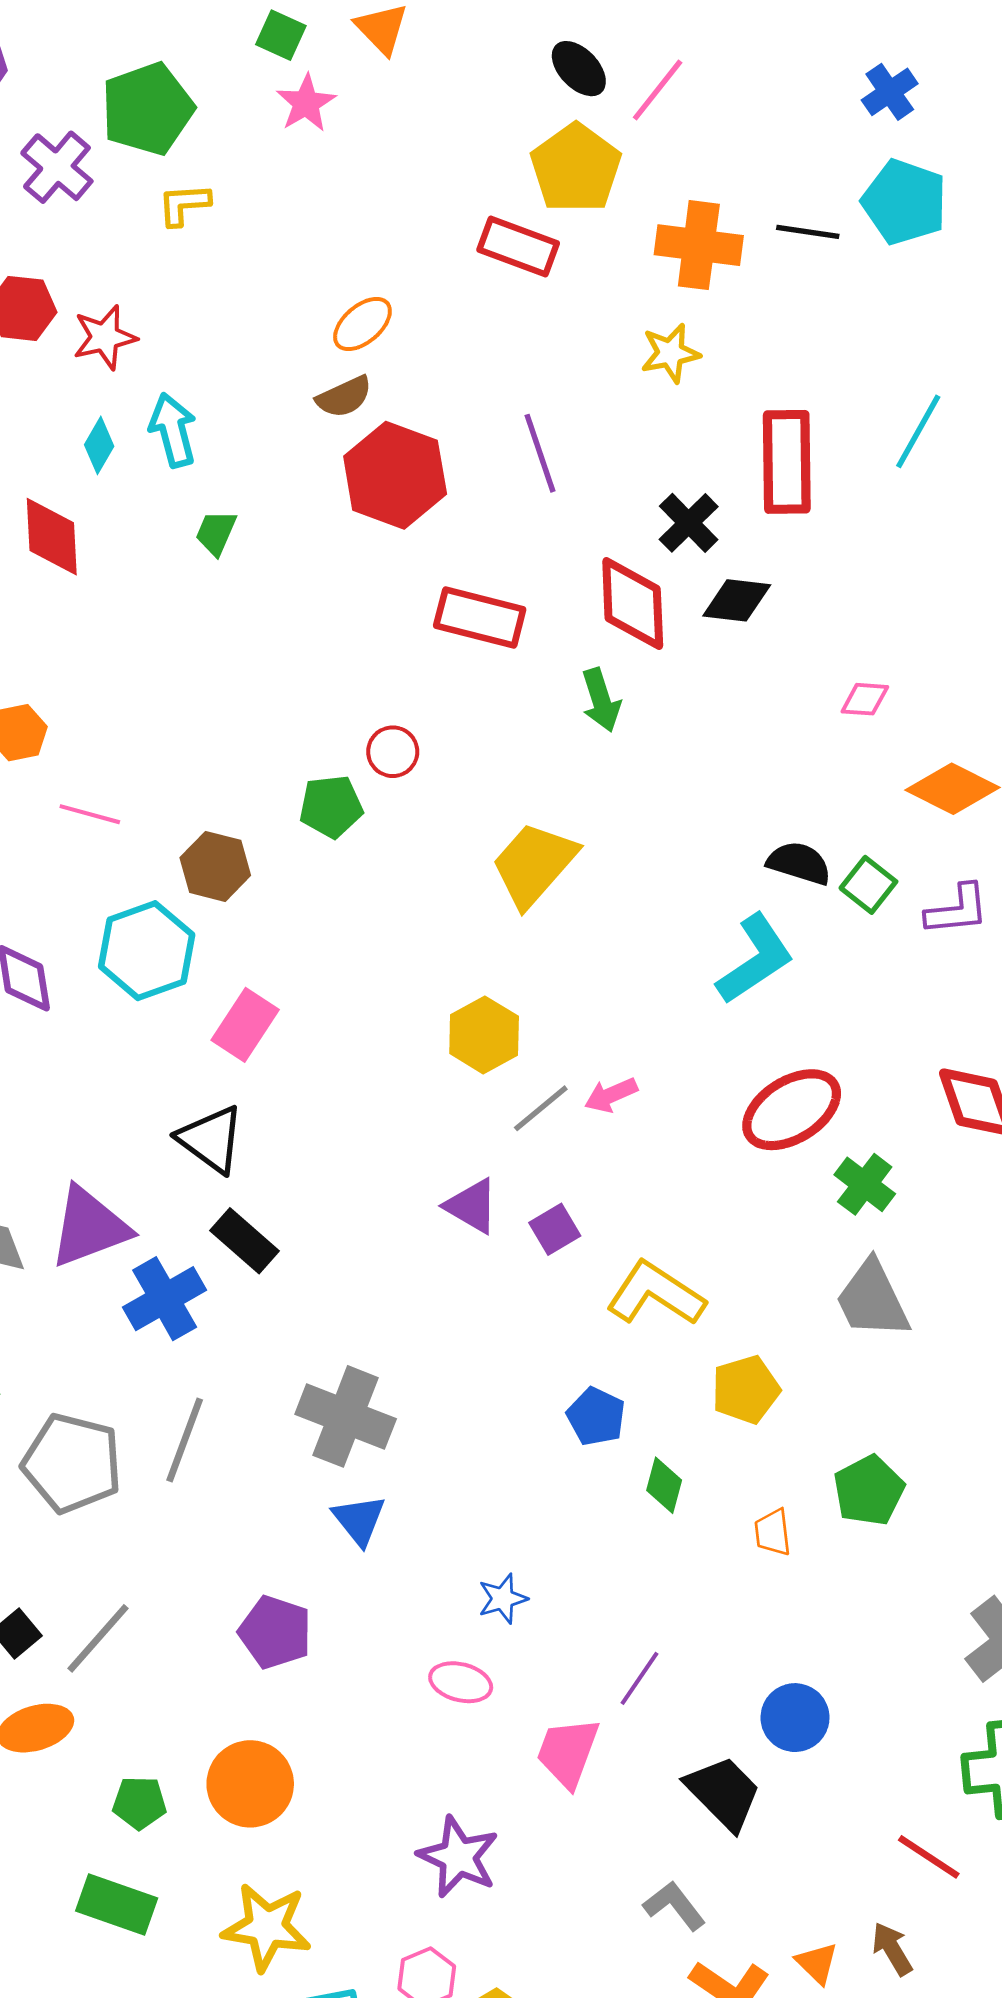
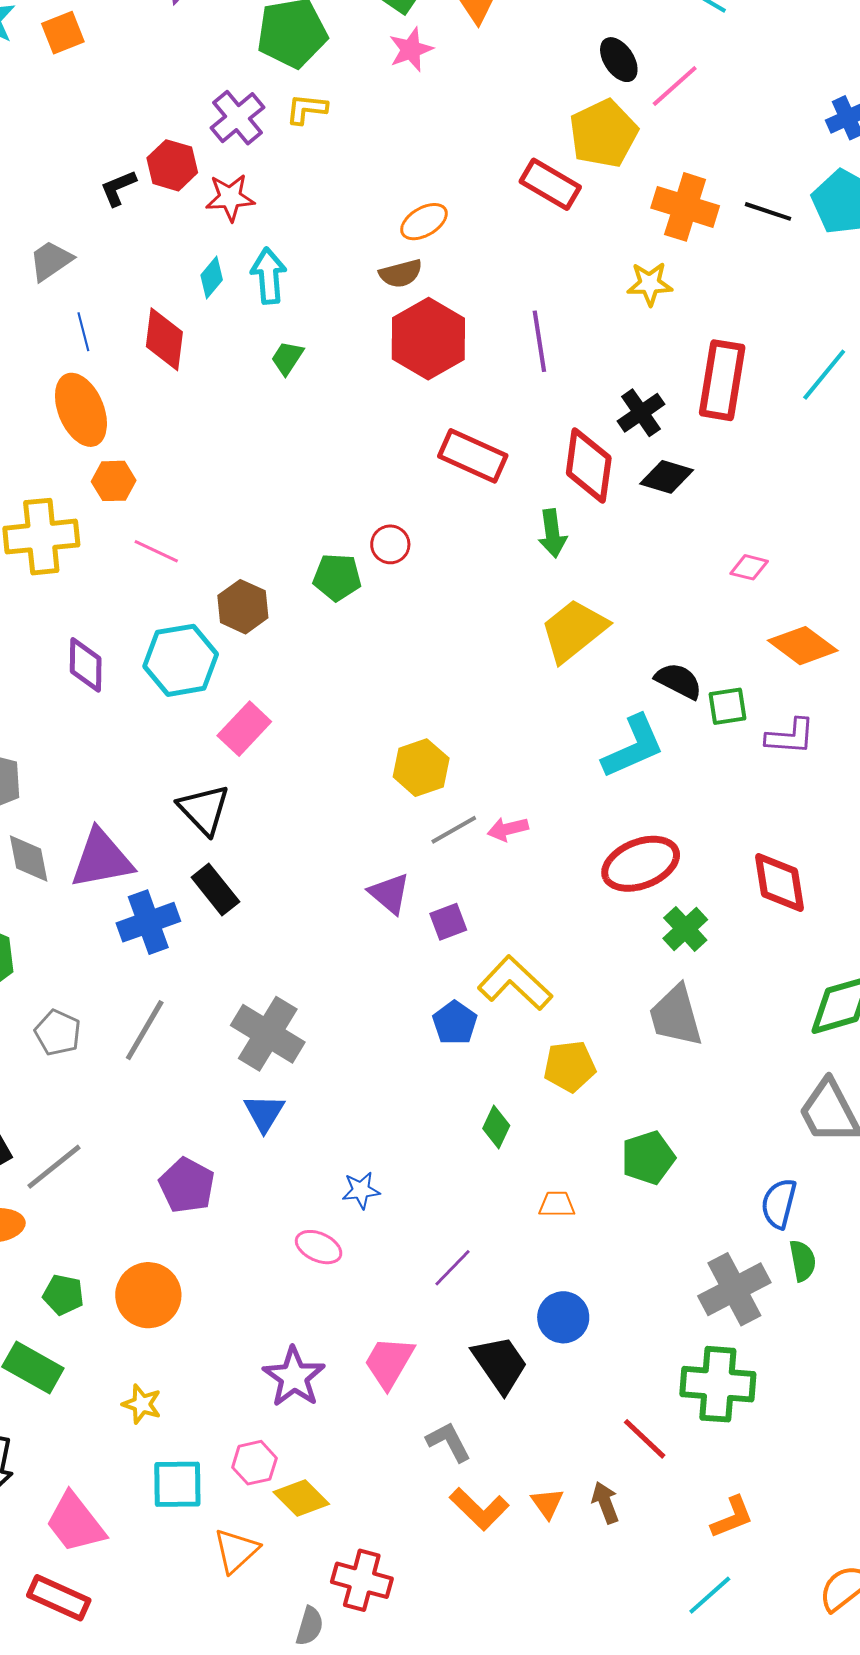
purple cross: (57, 167) -> (238, 118), moved
yellow trapezoid: (534, 864) -> (574, 630), moved
green square: (868, 885) -> (727, 706), turned 33
blue pentagon: (596, 1417) -> (455, 1023), moved
gray pentagon: (72, 1463) -> (58, 1033), size x0.6
orange trapezoid: (773, 1532) -> (557, 1204), moved, turned 87
pink trapezoid: (568, 1752) -> (389, 1362), moved
yellow star: (267, 1927) -> (142, 1404), size x0.6

